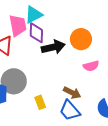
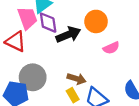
brown arrow: (72, 93) -> (77, 79), moved
yellow rectangle: (40, 102) -> (73, 95), moved

